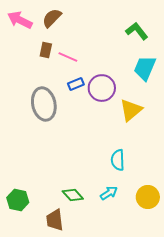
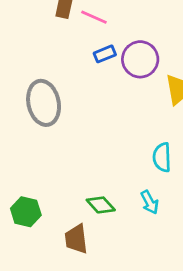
gray ellipse: (44, 104) -> (44, 103), moved
cyan arrow: (109, 193) -> (150, 202), turned 96

